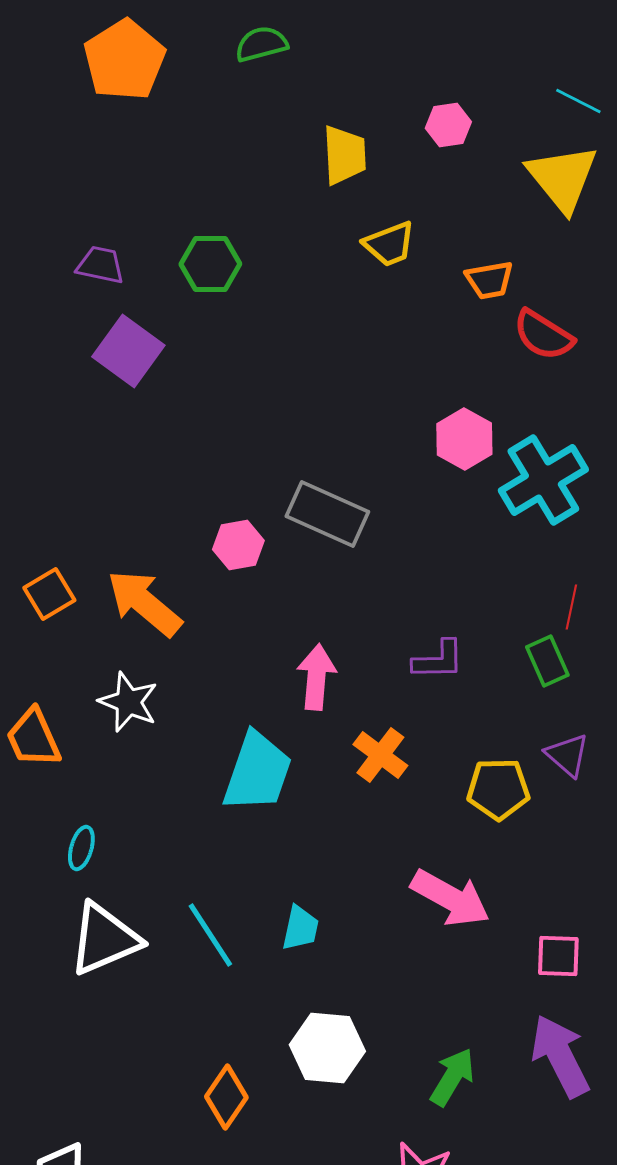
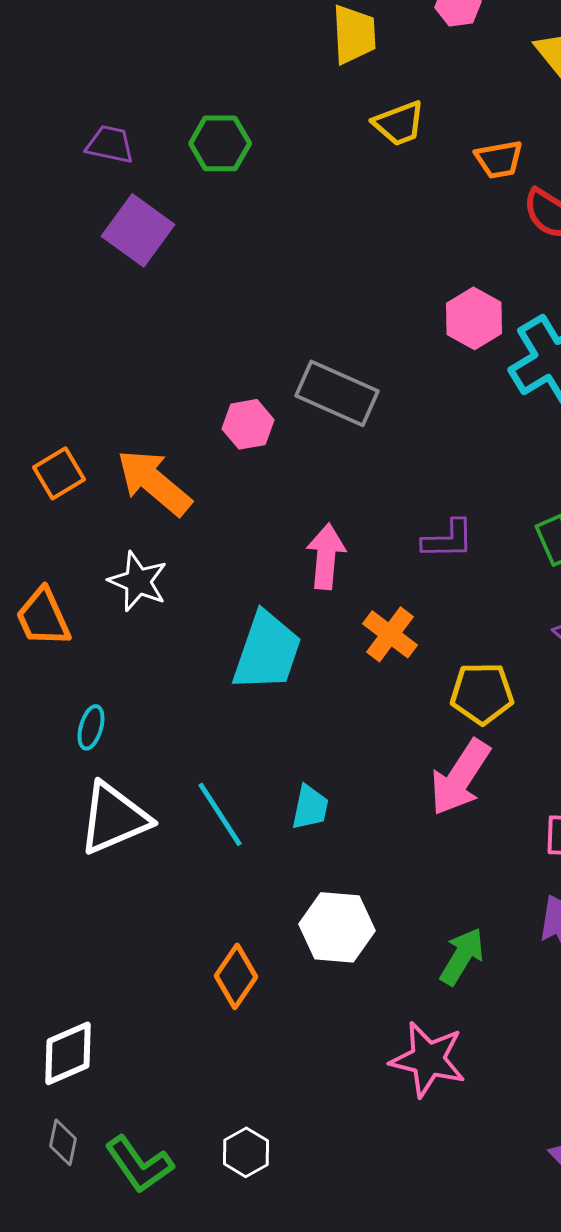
yellow pentagon: (498, 789) -> (482, 693), moved
pink arrow: (450, 898) -> (460, 777), turned 94

